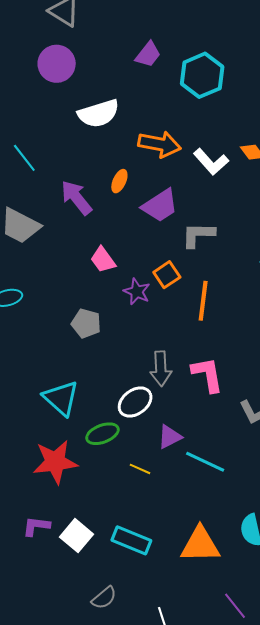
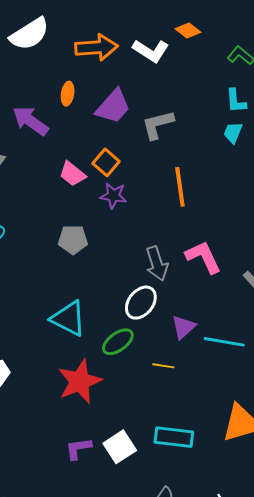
orange square: (167, 275) -> (106, 162), moved
white square: (77, 536) -> (120, 447), turned 32

